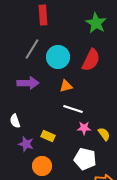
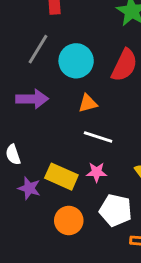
pink star: (84, 128) -> (97, 172), moved
yellow rectangle: (48, 136) -> (61, 177), size x1.5
orange circle: (42, 166) -> (69, 221), moved

